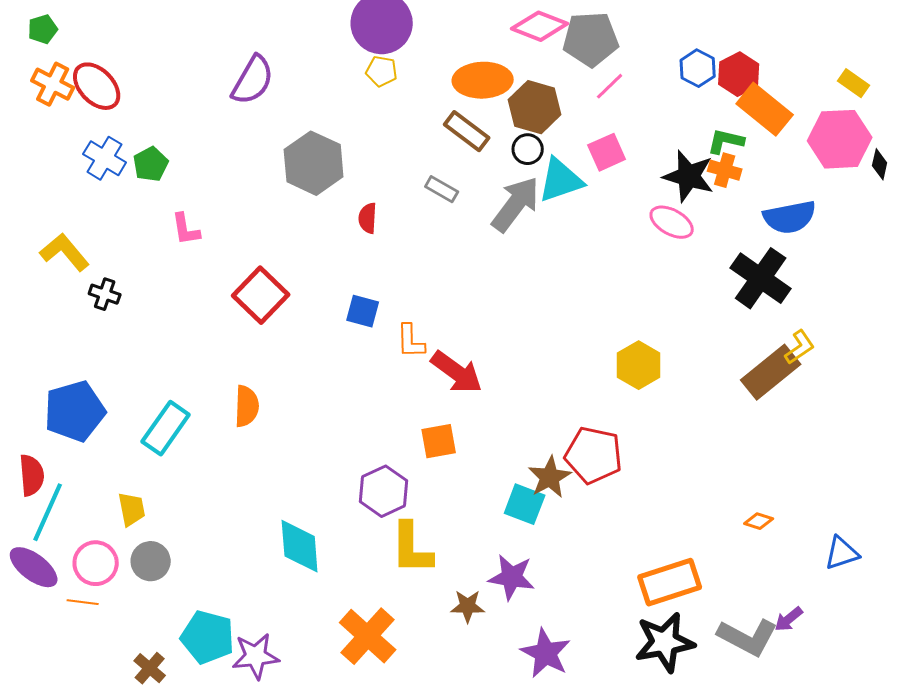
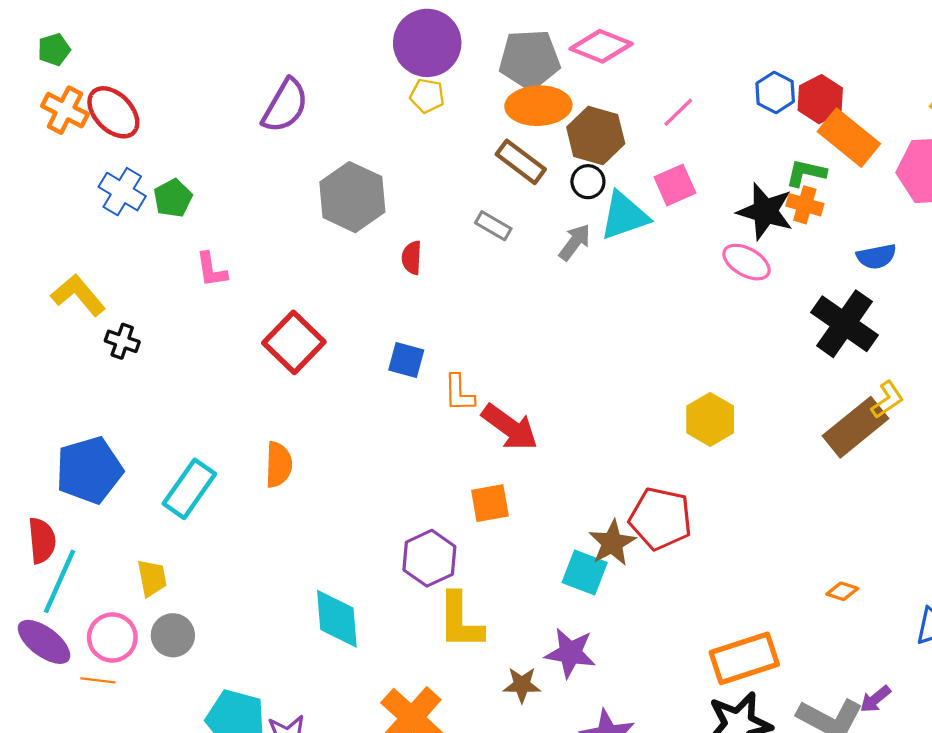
gray pentagon: (591, 39) -> (530, 59), moved
gray arrow: (516, 204) -> (575, 242), size x0.6
blue semicircle: (790, 217) -> (876, 257), size x0.7

